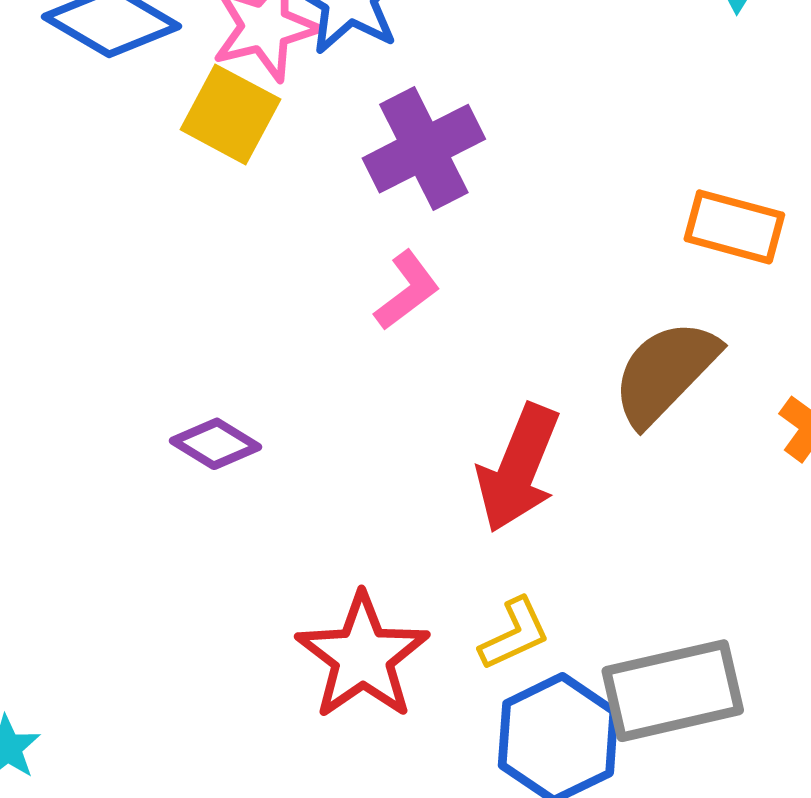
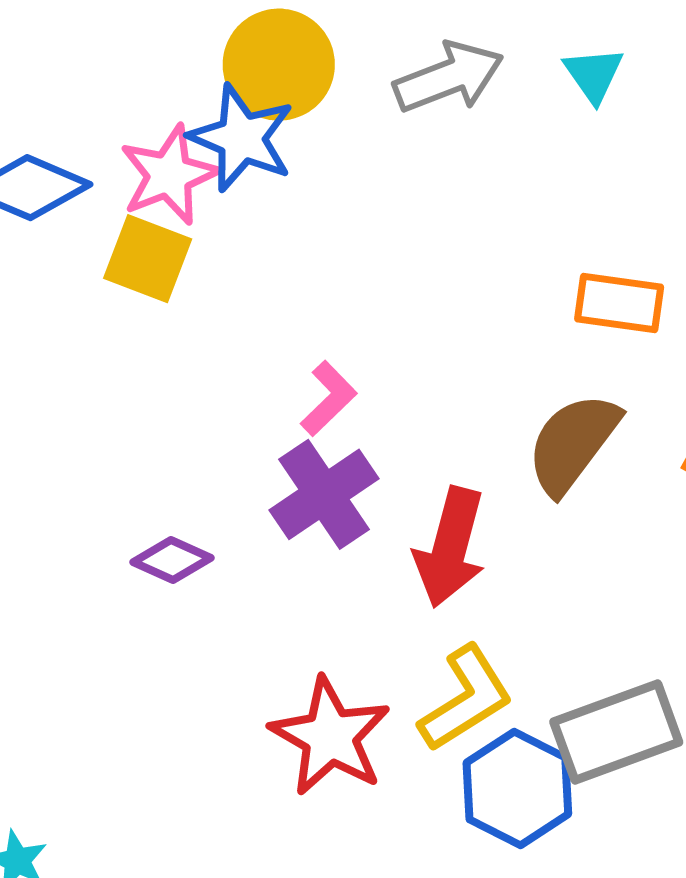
purple cross: (424, 149) -> (324, 494), moved
yellow L-shape: (514, 634) -> (466, 699), size x1.5

